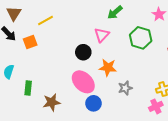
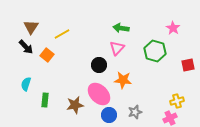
green arrow: (115, 12) -> (121, 28), moved, turned 49
orange square: (30, 42) -> (47, 55), turned -32
gray star: (125, 88) -> (135, 112), moved
brown star: (52, 102) -> (75, 105), moved

